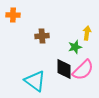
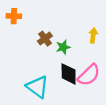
brown cross: (42, 36) -> (45, 39), turned -32
green star: (75, 47) -> (63, 47), moved

